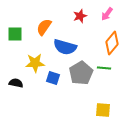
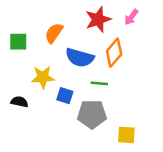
red star: (80, 16) -> (98, 19), size x1.5
orange diamond: (112, 43) -> (114, 53), moved
green line: (104, 68) -> (99, 83), moved
gray pentagon: (81, 73) -> (92, 114), moved, turned 30

